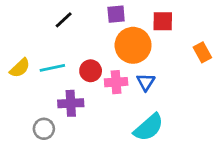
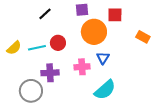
orange rectangle: (202, 52) -> (143, 37), turned -32
red circle: (91, 71) -> (58, 43), moved
pink cross: (116, 82) -> (82, 67), moved
gray circle: (44, 129) -> (31, 91), size x1.5

